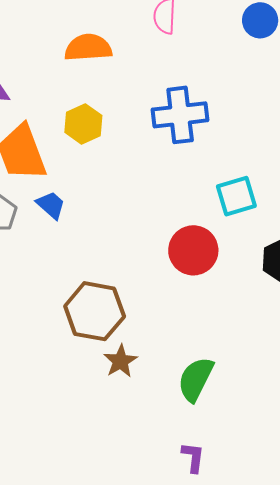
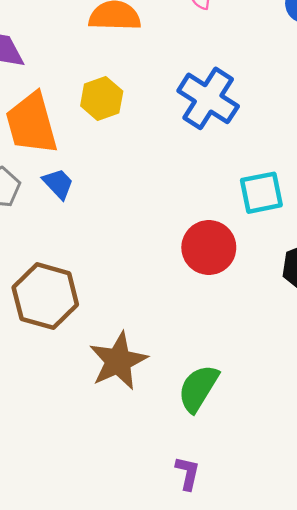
blue cross: (180, 115) -> (208, 98), turned 34
brown hexagon: (95, 311) -> (45, 296), moved
brown star: (120, 361) -> (118, 361), size x1.6

